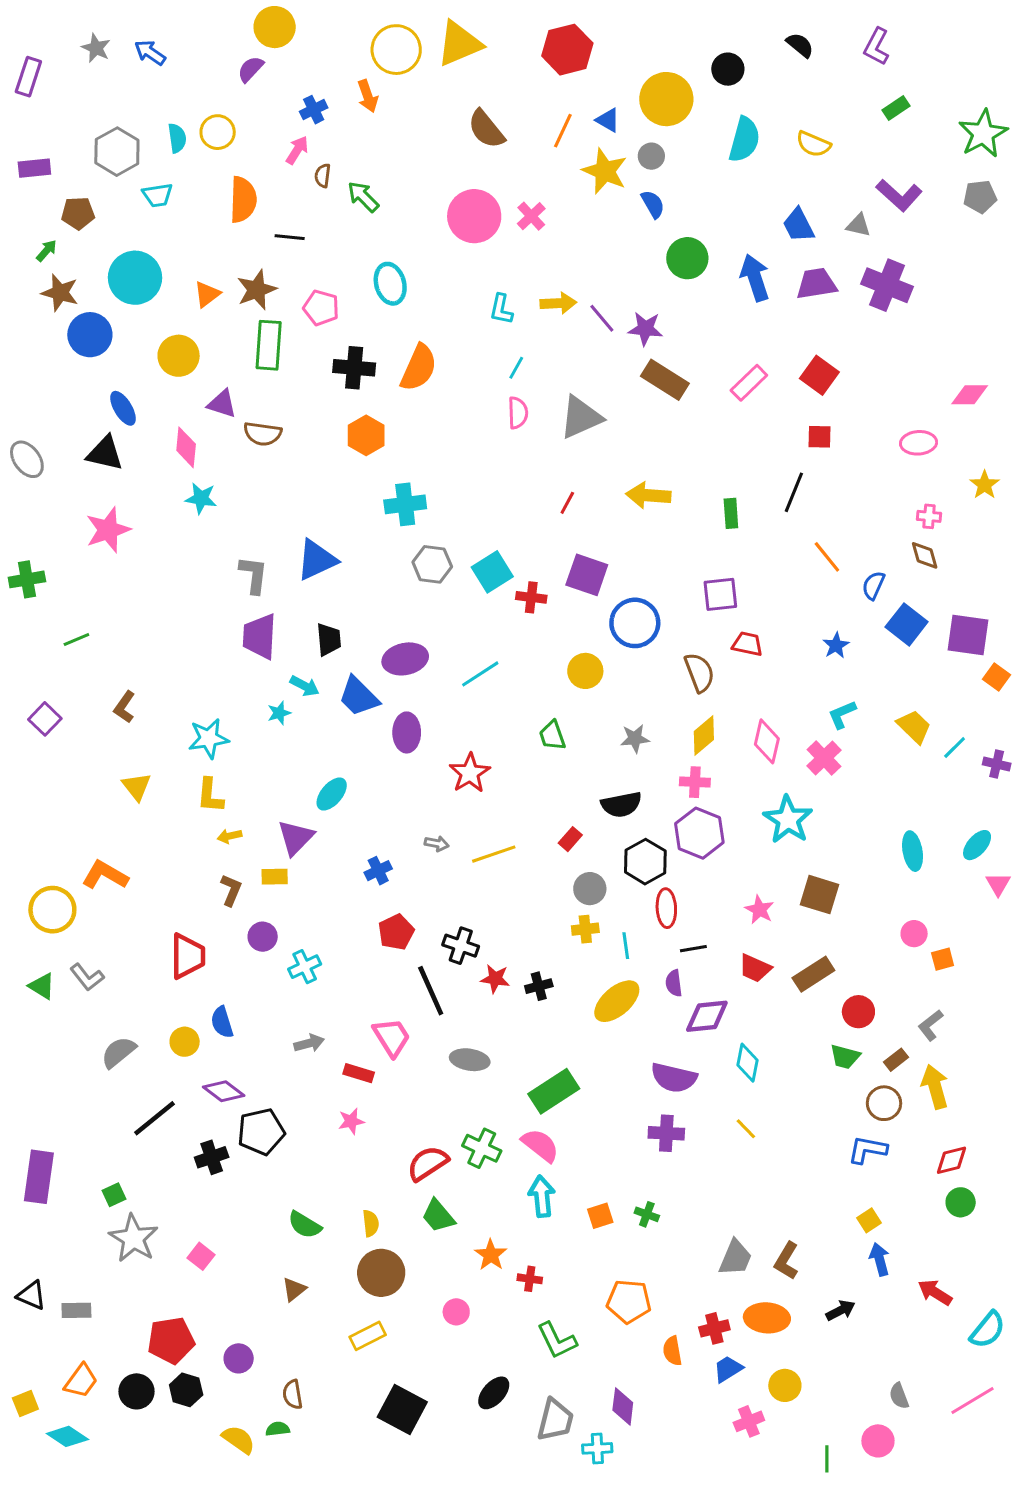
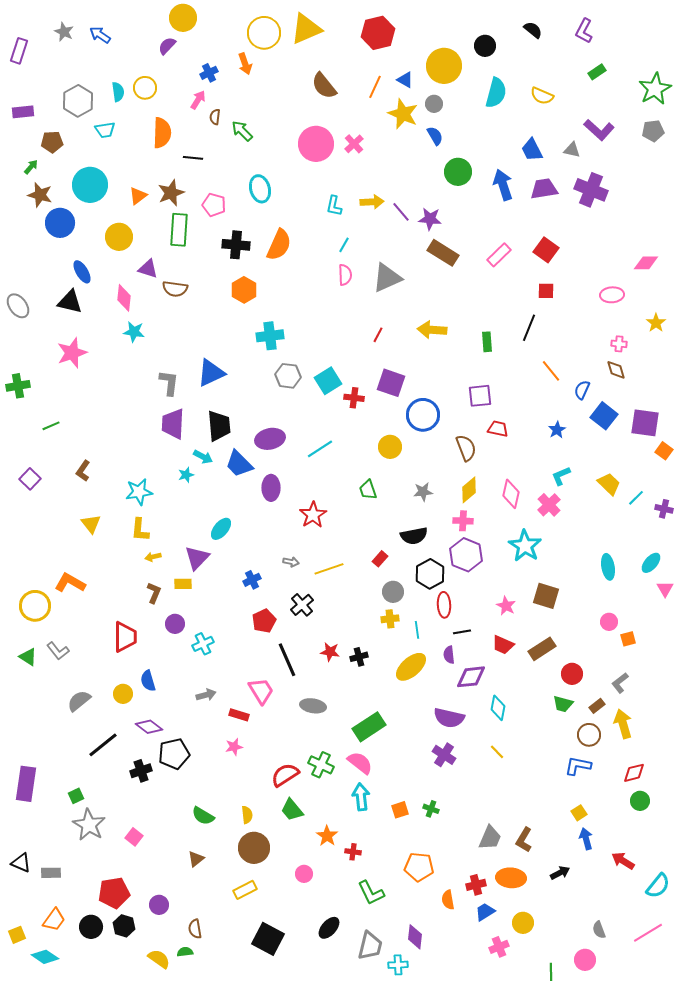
black trapezoid: (329, 639) -> (219, 426), size x1.4
black cross: (461, 946) -> (302, 605), moved, turned 30
purple cross: (666, 1133) -> (444, 755), turned 30

